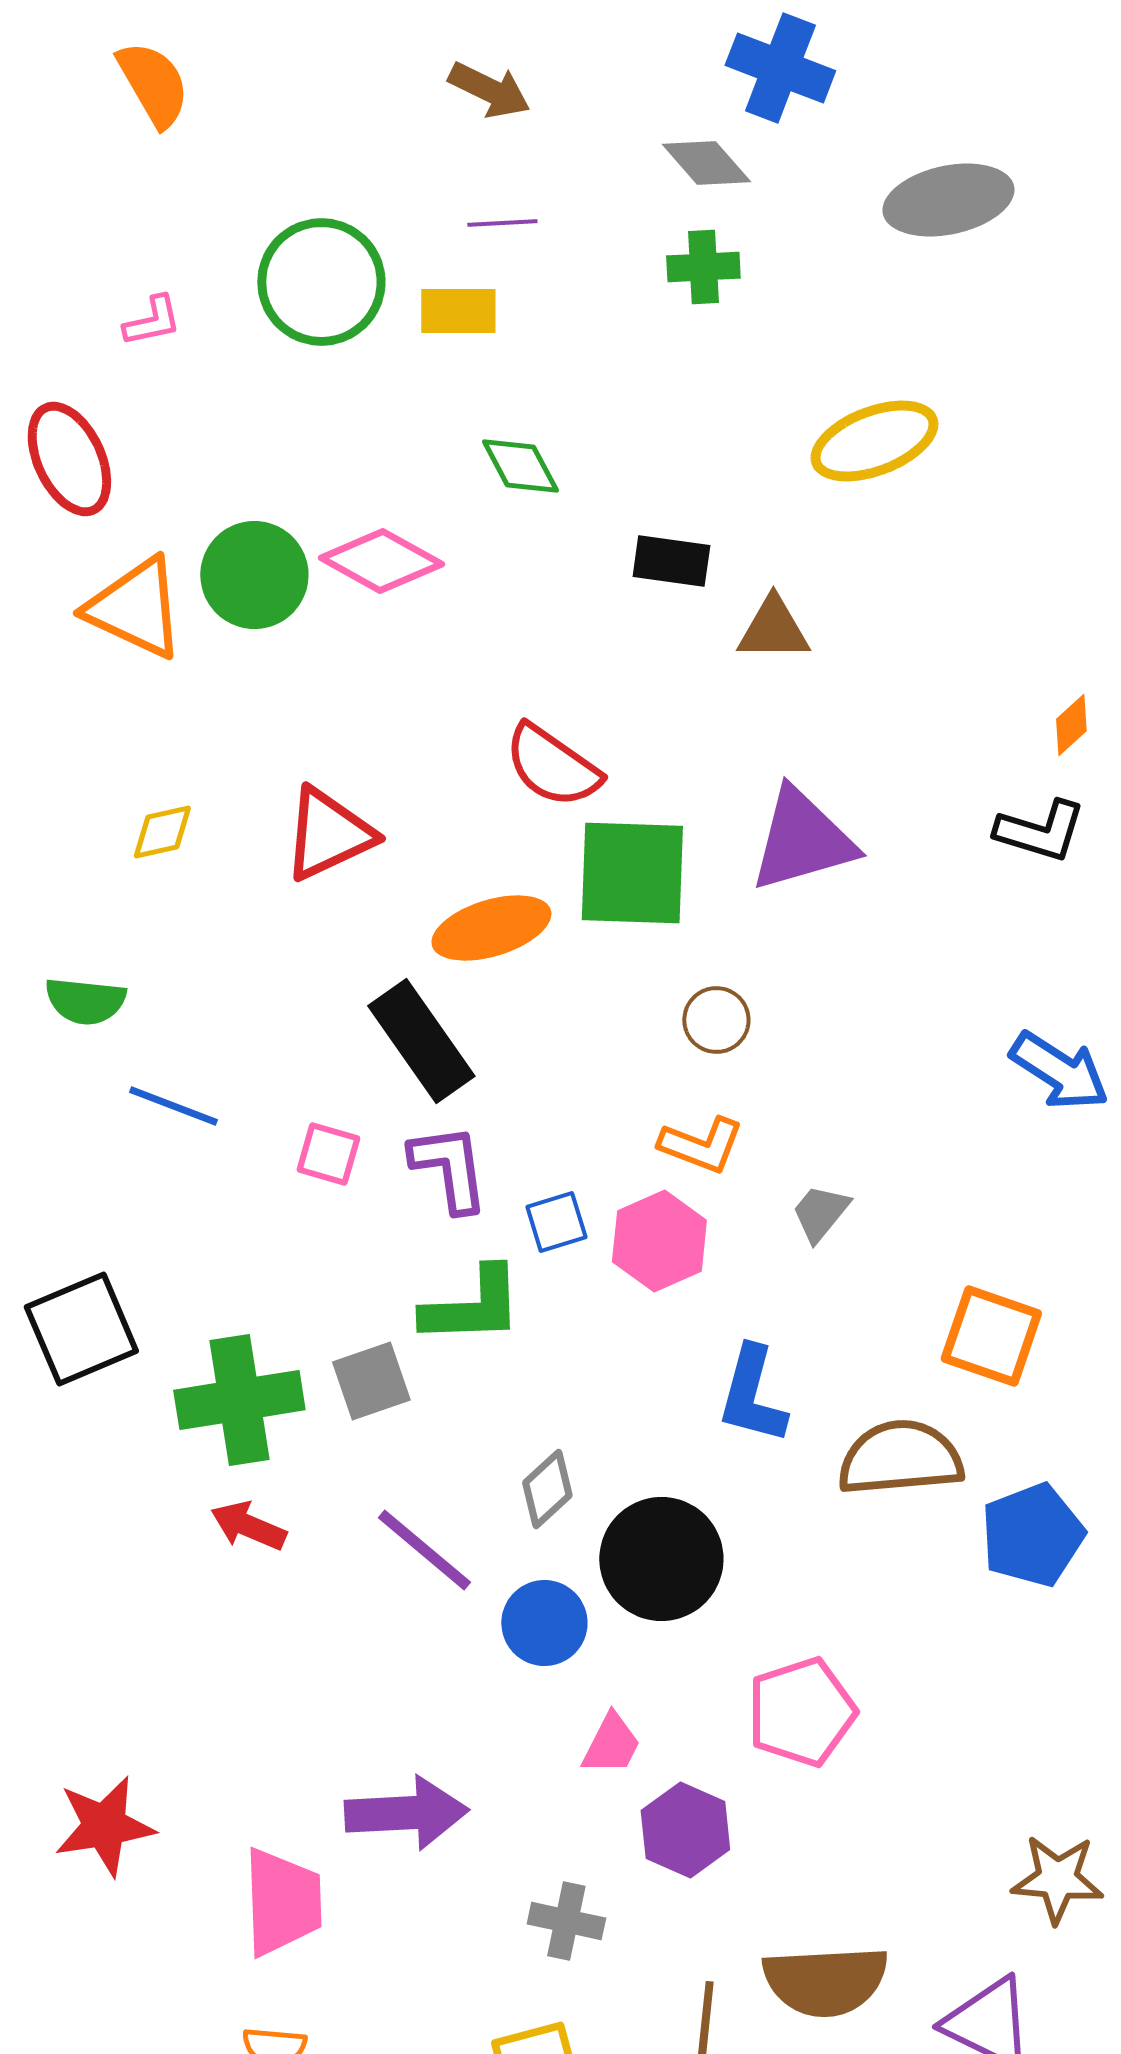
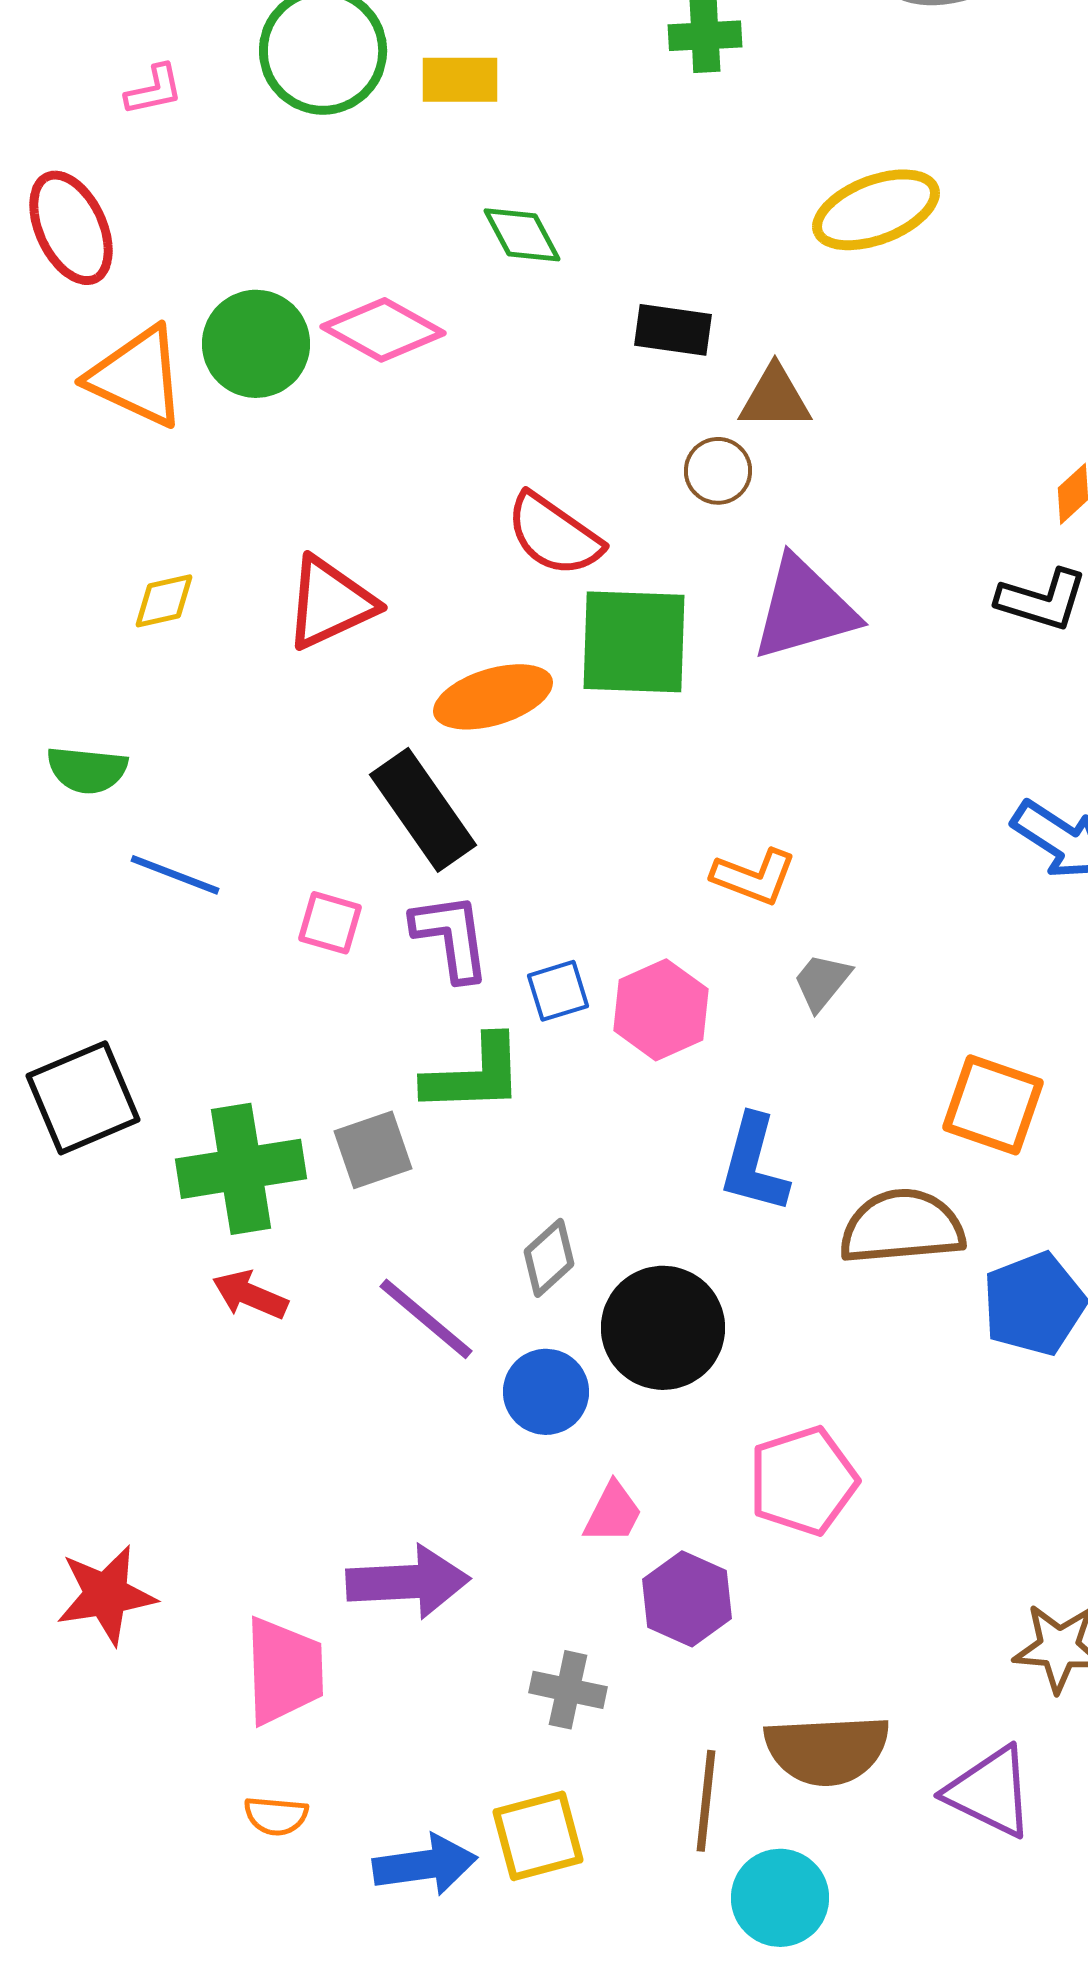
brown circle: (716, 1020) -> (718, 471), moved
orange L-shape: (701, 1145) -> (754, 877), moved

